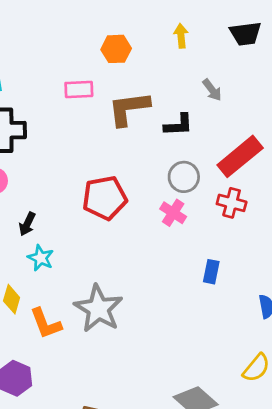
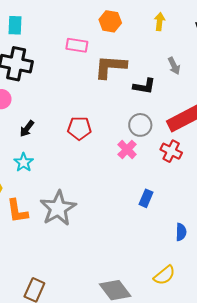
red pentagon: (105, 198) -> (79, 128), size x0.7
black arrow: (27, 224) -> (27, 129), moved

